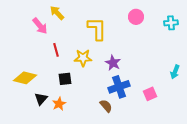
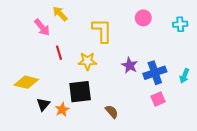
purple star: (113, 63) -> (130, 65), moved
black square: (65, 79) -> (80, 92), moved, size x1.6
blue cross: (119, 87) -> (155, 73), moved

